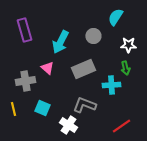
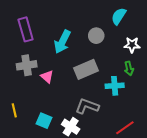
pink triangle: (47, 68) -> (47, 77), moved
gray cross: (25, 81) -> (27, 65), moved
cyan square: (42, 108) -> (44, 121), moved

